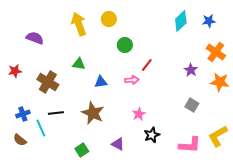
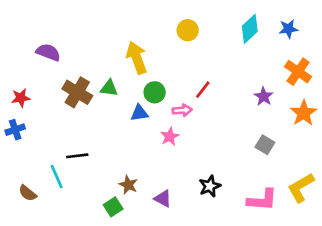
yellow circle: (109, 19) -> (188, 30), moved
yellow arrow: (79, 24) -> (137, 58), moved
green circle: (125, 45) -> (155, 92), moved
brown cross: (48, 82) -> (77, 92), moved
orange star: (220, 82) -> (304, 113), turned 30
brown star: (93, 113) -> (128, 185), moved, size x0.6
blue cross: (23, 114) -> (15, 130), moved
pink star: (139, 114) -> (170, 136), moved

